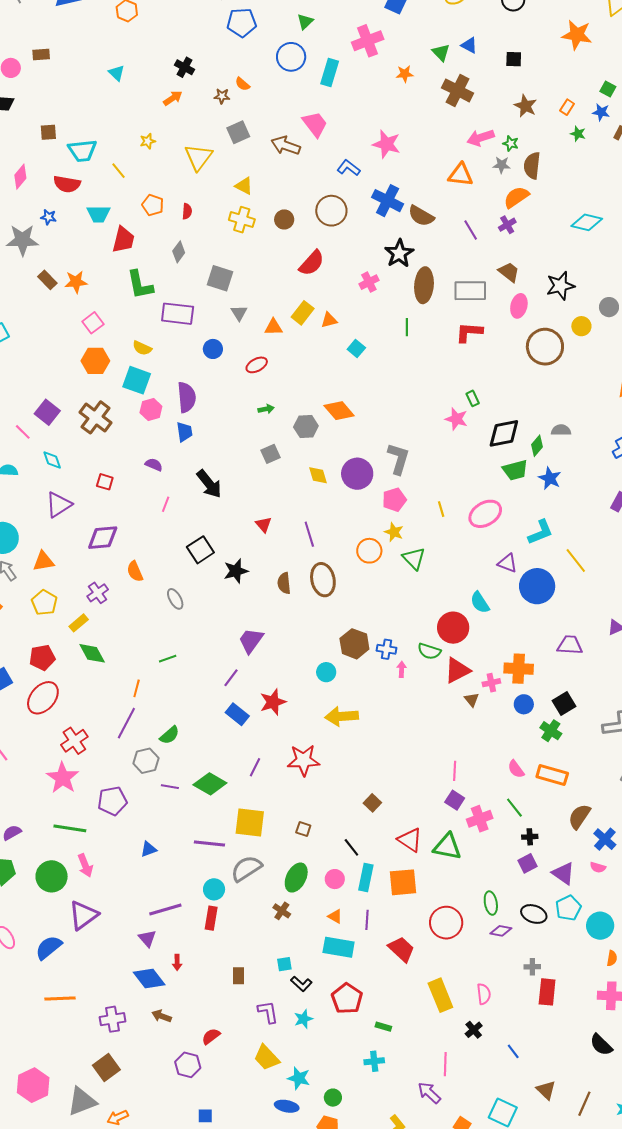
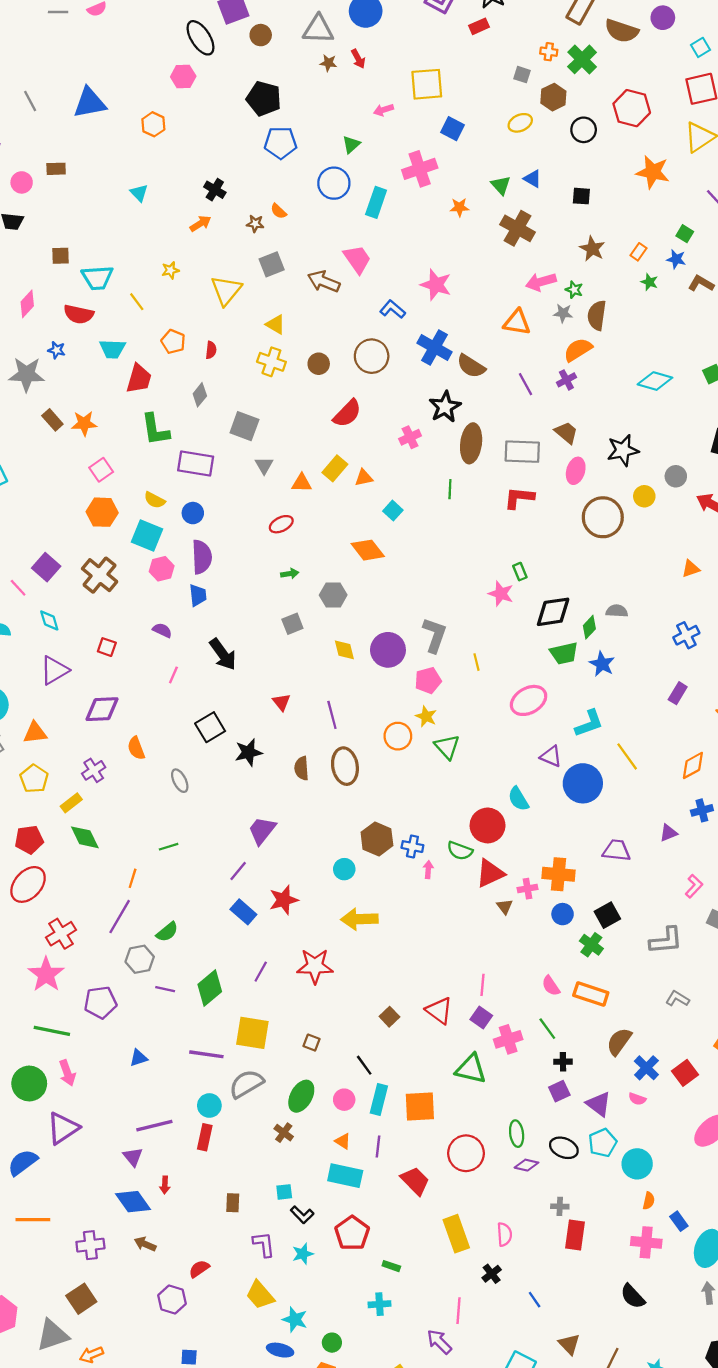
blue circle: (213, 349) -> (193, 513), moved
orange diamond: (339, 411) -> (368, 550), moved
yellow line: (441, 509) -> (477, 662), moved
green diamond: (210, 784) -> (210, 988), turned -72
red triangle: (410, 840) -> (439, 1011), moved

